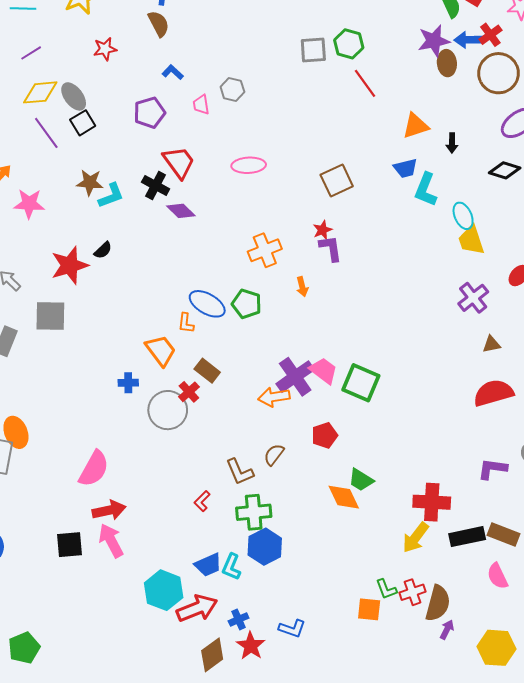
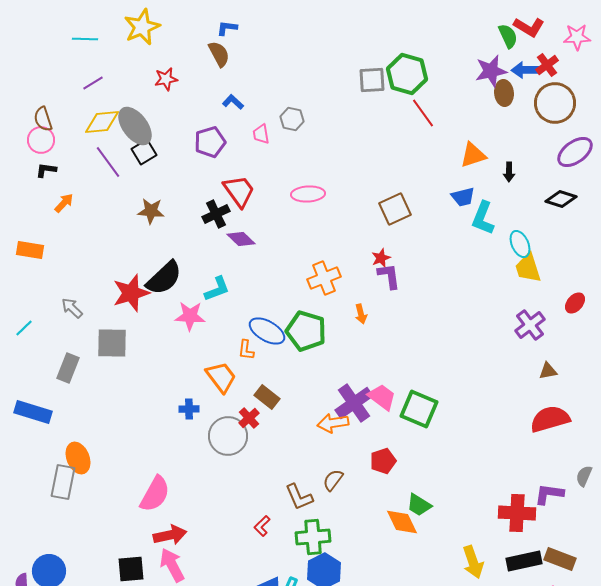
green hexagon: (349, 44) -> (407, 74), size x1.4
gray ellipse: (74, 96) -> (135, 126), size x1.4
black cross: (156, 186) -> (216, 214), turned 36
cyan L-shape: (111, 196) -> (217, 289), moved
pink star: (29, 204) -> (190, 316), moved
black semicircle: (103, 250) -> (164, 278), size x2.0
green pentagon: (247, 304) -> (306, 331), size x1.4
red cross: (432, 502) -> (517, 513), moved
yellow arrow: (416, 538) -> (473, 562), turned -56

